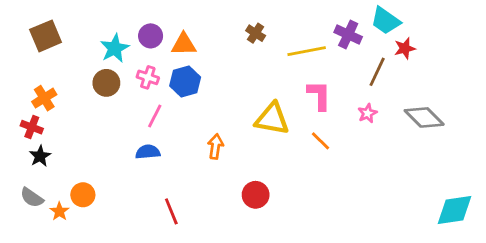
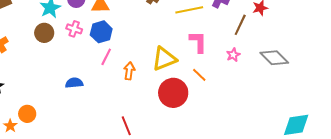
pink line: (155, 116) -> (106, 57), moved
yellow triangle: (272, 119) -> (164, 59), turned -32
orange arrow: (216, 146) -> (129, 71), moved
red circle: (256, 195) -> (173, 93), moved, size x1.5
red line: (171, 211) -> (126, 126), moved

